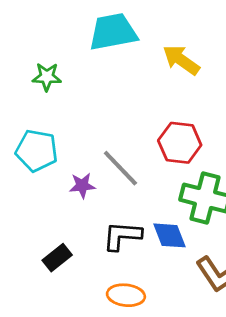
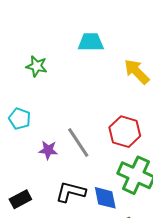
cyan trapezoid: (113, 32) -> (91, 42), size x0.7
cyan pentagon: (37, 151) -> (20, 119), size x0.7

